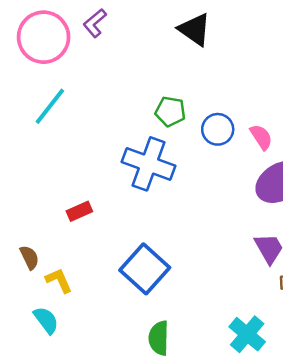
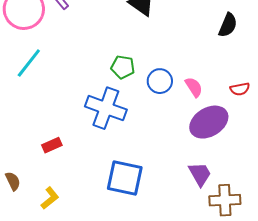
blue square: (145, 269) -> (125, 178), moved, turned -30
yellow L-shape: (59, 280) -> (50, 198), moved, turned 75

